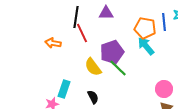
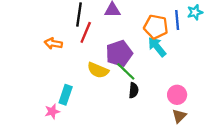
red line: (82, 33) -> (86, 32), turned 48
yellow semicircle: (93, 67) -> (98, 70), turned -30
black semicircle: (93, 97) -> (134, 90), moved, turned 32

